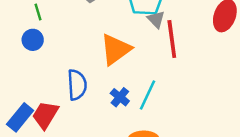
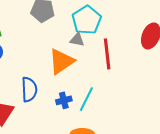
gray triangle: (156, 19) -> (77, 40), moved, turned -35
blue cross: (120, 97) -> (64, 100), turned 35

